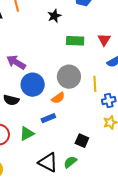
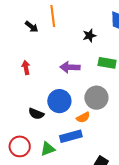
purple arrow: (16, 62) -> (70, 67), moved, turned -36
blue rectangle: (48, 118) -> (71, 136), size x1.5

